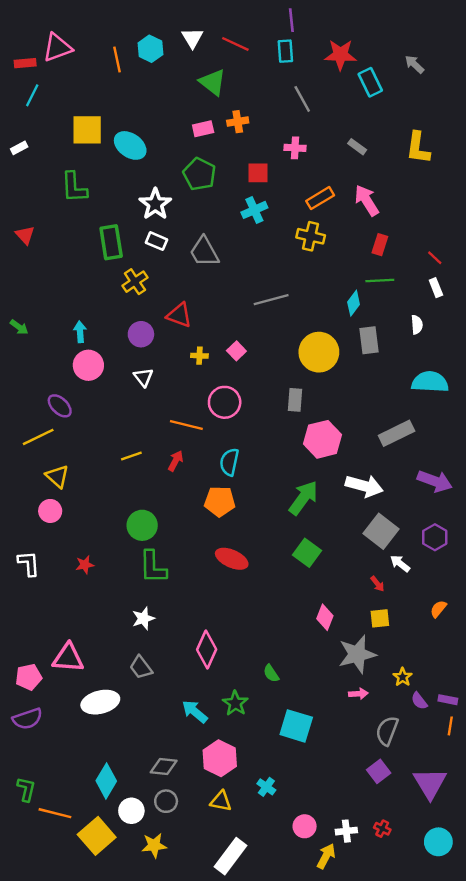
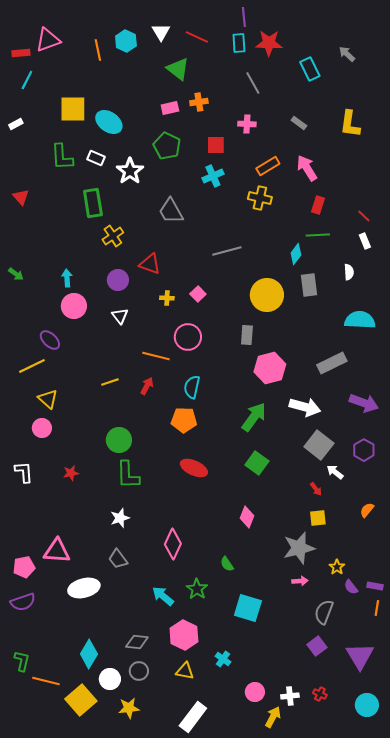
red star: (340, 55) -> (269, 43), moved
white rectangle: (156, 241) -> (96, 158), moved
pink diamond: (325, 617) -> (247, 517), moved

